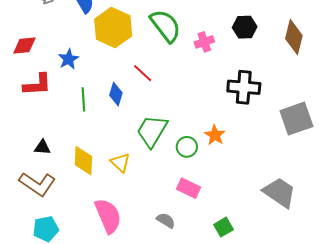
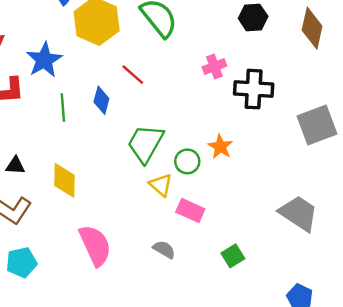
pink cross: (204, 42) -> (214, 66), moved
blue star: (68, 59) -> (44, 60), size x1.4
yellow triangle: (120, 163) -> (161, 185), moved

